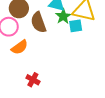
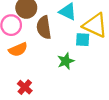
green star: (63, 16) -> (66, 61), moved

